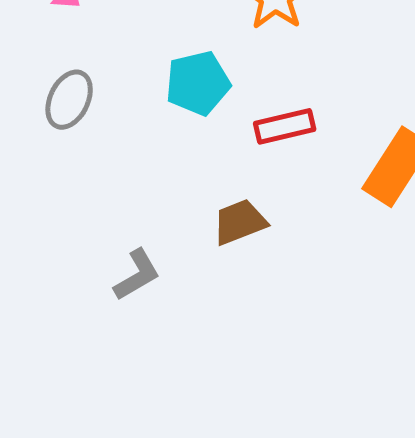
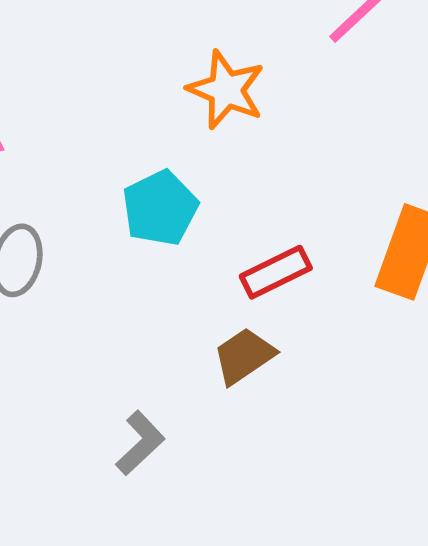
red rectangle: (285, 126) -> (276, 272), moved

